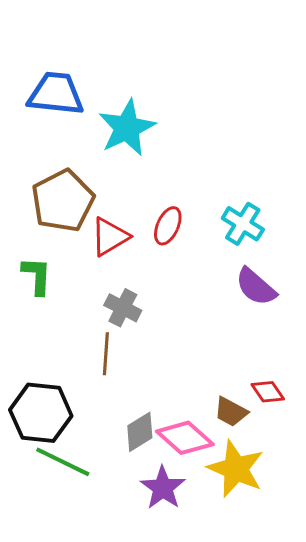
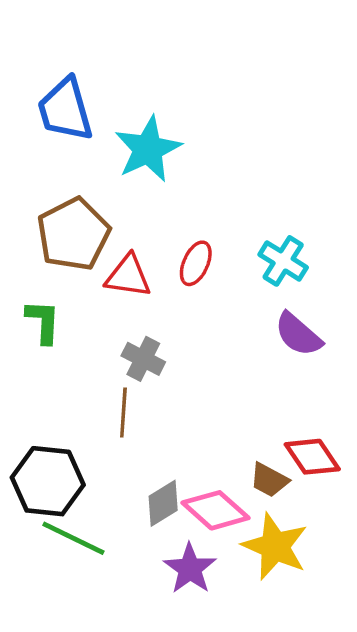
blue trapezoid: (56, 94) -> (65, 110), turned -112
red triangle: (110, 237) -> (128, 276), turned 39
red diamond: (268, 392) -> (312, 457), size x1.4

